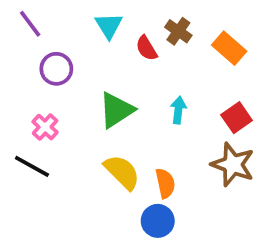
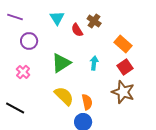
purple line: (30, 24) -> (15, 17), turned -35
orange rectangle: (229, 48) -> (123, 44), moved
black line: (32, 166) -> (15, 108), moved

